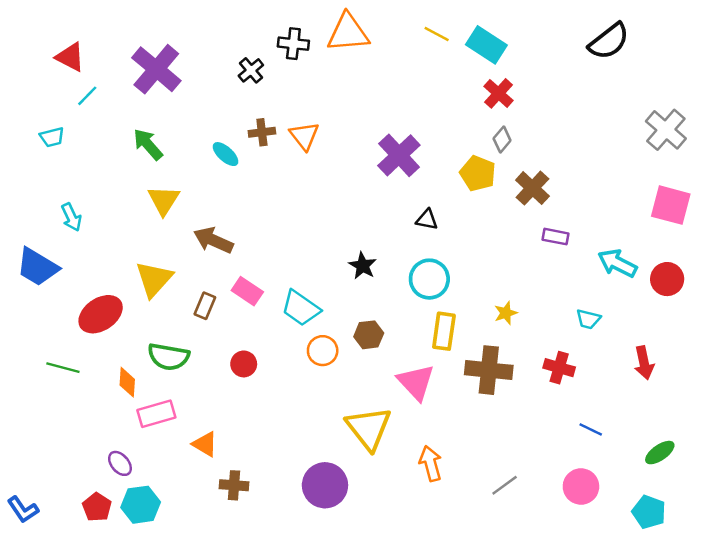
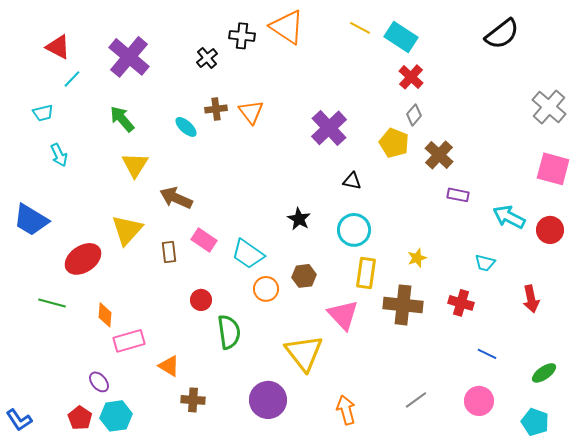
orange triangle: (348, 33) -> (287, 27), turned 39
cyan arrow: (71, 217) -> (59, 155), moved
brown rectangle: (205, 306) -> (169, 252), turned -30
green semicircle: (168, 357) -> (229, 332), moved, turned -108
orange arrow: (431, 463) -> (346, 410), moved

